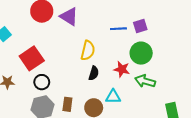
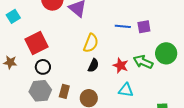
green circle: (141, 53) -> (166, 53), moved
green arrow: (145, 81) -> (143, 62), moved
cyan triangle: (113, 97) -> (126, 90), moved

